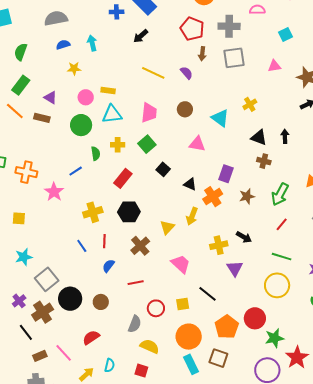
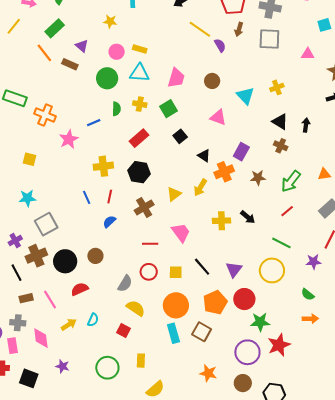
yellow line: (153, 73) -> (200, 29), moved
purple triangle: (235, 268) -> (234, 269), moved
red line: (136, 283) -> (150, 244), moved
black circle: (70, 299) -> (65, 261), moved

